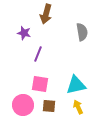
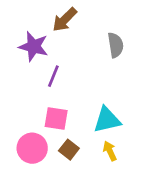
brown arrow: (46, 14) -> (65, 20), turned 30
purple star: (24, 33) -> (34, 46), size x1.5
brown square: (49, 106) -> (69, 150), turned 32

